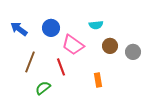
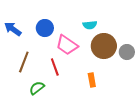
brown circle: (110, 46) -> (104, 46), size x1.6

